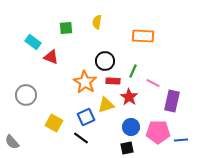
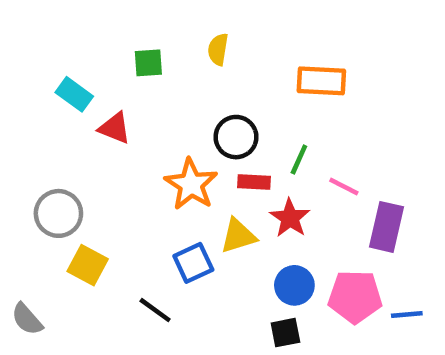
yellow square: (54, 123) -> (88, 265), moved
black line: (81, 138) -> (155, 310), moved

